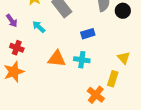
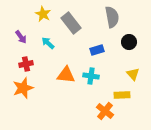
black circle: (123, 11) -> (129, 42), moved
red cross: (17, 48) -> (26, 64), turned -32
yellow rectangle: (113, 79) -> (122, 95), turned 70

